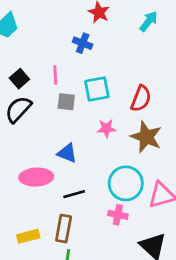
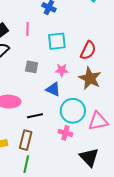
gray square: (66, 102) -> (32, 67), moved
blue triangle: (67, 153) -> (53, 89), moved

